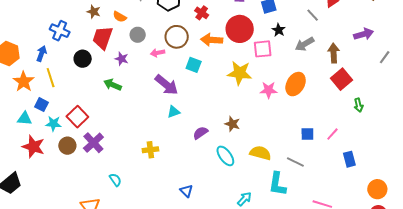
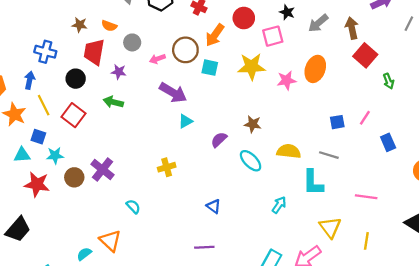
red circle: (240, 29) -> (244, 18), size x0.7
brown circle: (177, 37) -> (185, 50), moved
orange arrow: (212, 40) -> (215, 35), turned -50
cyan square: (194, 65) -> (210, 68), moved
red square: (77, 117) -> (73, 115), moved

